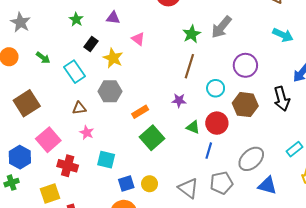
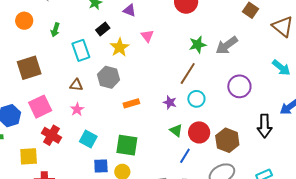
green arrow: (43, 58) -> (55, 30), turned 56
cyan circle: (216, 88) -> (196, 99), moved
brown hexagon: (245, 105) -> (227, 140), moved
green square: (152, 138) -> (127, 145), moved, turned 35

